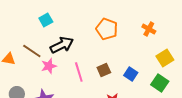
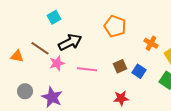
orange cross: (149, 29) -> (151, 43), moved
brown square: (104, 70) -> (120, 66), moved
pink line: (79, 72) -> (87, 69), turned -66

